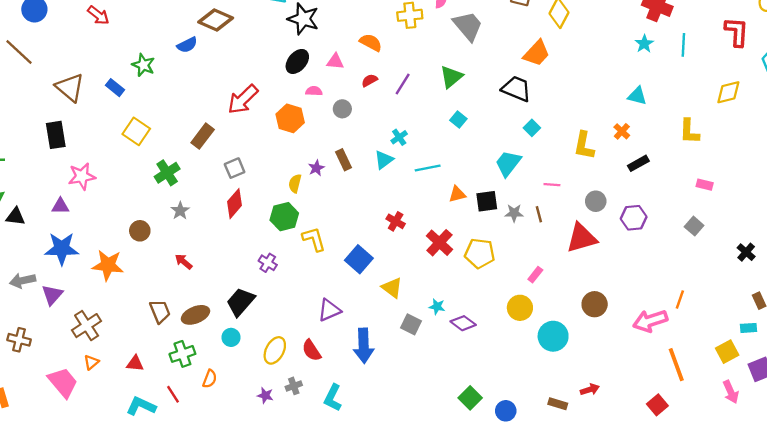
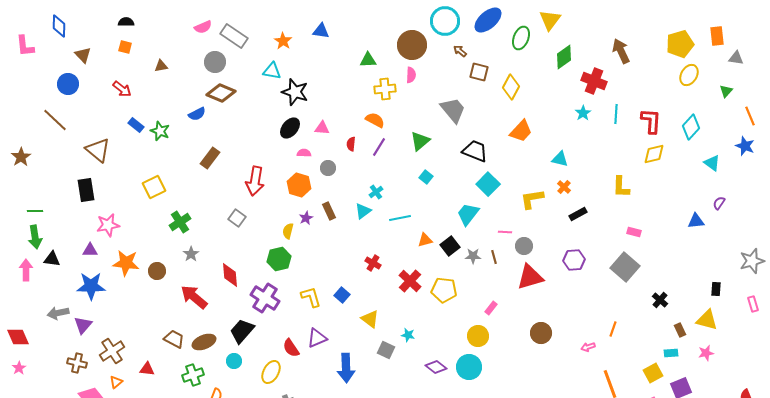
gray trapezoid: (468, 26) -> (453, 110), moved
red L-shape: (737, 32) -> (651, 121), moved
orange semicircle: (371, 43) -> (375, 120), moved
orange trapezoid: (537, 53) -> (521, 131), moved
red semicircle: (370, 80) -> (351, 144), turned -56
blue rectangle: (115, 88) -> (136, 125), moved
cyan triangle: (637, 96) -> (560, 159), moved
red arrow: (243, 99) -> (255, 181), moved, turned -36
orange hexagon: (290, 118) -> (299, 185), moved
cyan square: (532, 128) -> (488, 184), size x1.6
yellow square: (136, 131) -> (154, 187), turned 30
brown rectangle: (203, 136) -> (210, 158), moved
yellow L-shape: (584, 146) -> (532, 199), turned 70
gray square: (235, 168) -> (237, 218), turned -30
black square: (487, 201) -> (450, 246), turned -30
gray circle: (596, 201) -> (524, 246), moved
red diamond: (235, 204) -> (230, 275), moved, turned -45
gray square: (694, 226) -> (625, 267), size x1.8
yellow L-shape: (314, 239) -> (311, 297), moved
black cross: (746, 252) -> (660, 300), moved
blue square: (359, 259) -> (342, 295), size x0.7
red arrow: (184, 262) -> (194, 297), size x1.8
purple cross: (268, 263) -> (265, 298), size x1.8
orange star: (108, 265) -> (126, 263), moved
brown trapezoid: (160, 311) -> (174, 339), turned -40
pink arrow: (650, 321) -> (588, 347), size x0.5
purple diamond: (463, 323) -> (436, 367), moved
cyan circle: (553, 336) -> (469, 367), moved
brown cross: (19, 340) -> (77, 363), moved
red semicircle: (312, 350) -> (291, 348), moved
red triangle: (135, 363) -> (147, 369), moved

